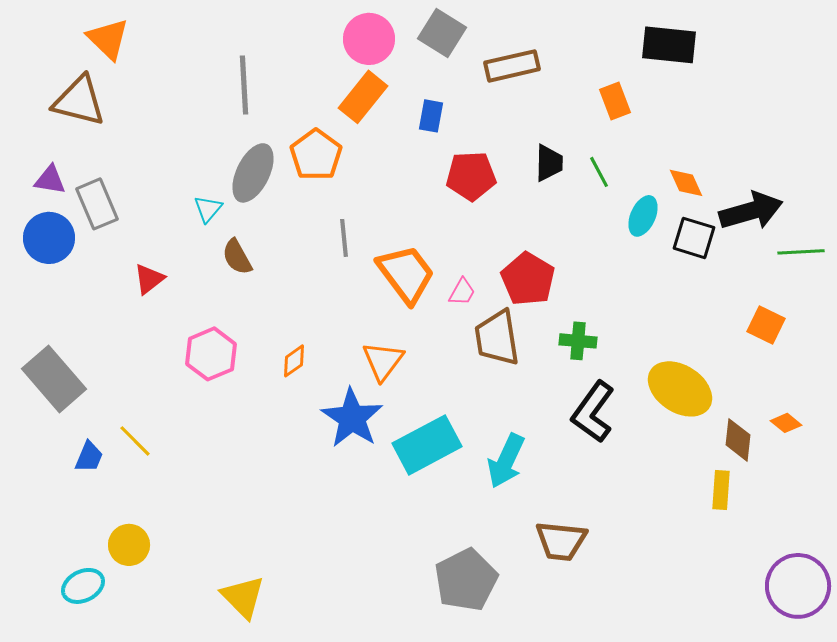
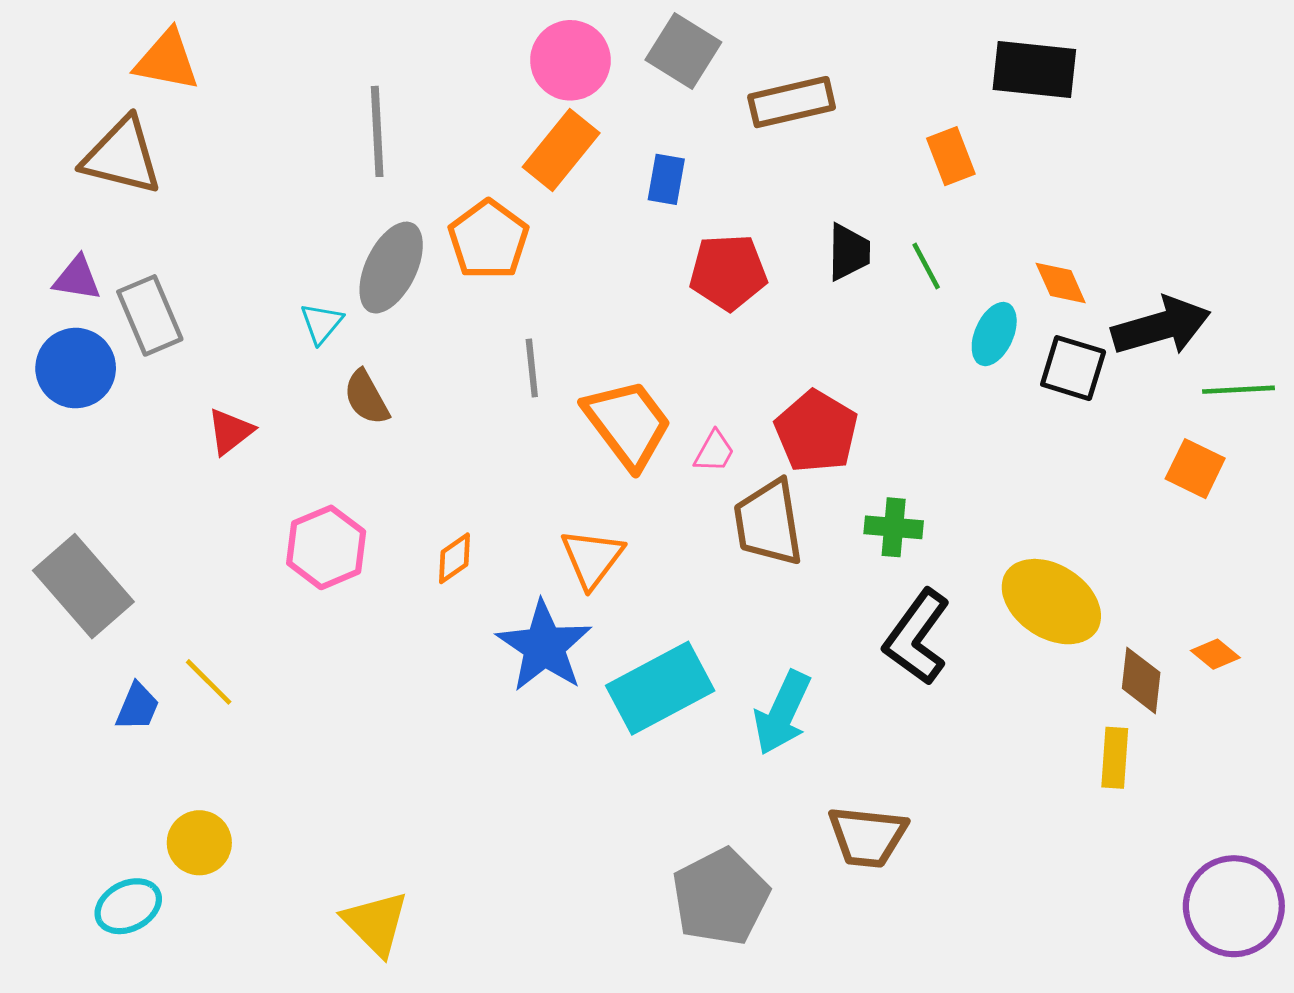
orange triangle: (108, 39) -> (167, 60), turned -33
orange square: (766, 325) -> (1195, 469), moved

